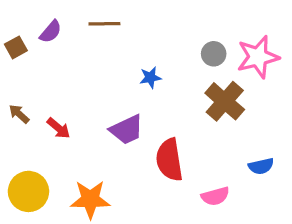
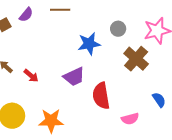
gray circle: (214, 54) -> (118, 29), moved
blue star: (150, 78) -> (89, 44), size x1.6
blue semicircle: (261, 166) -> (159, 100), turned -112

